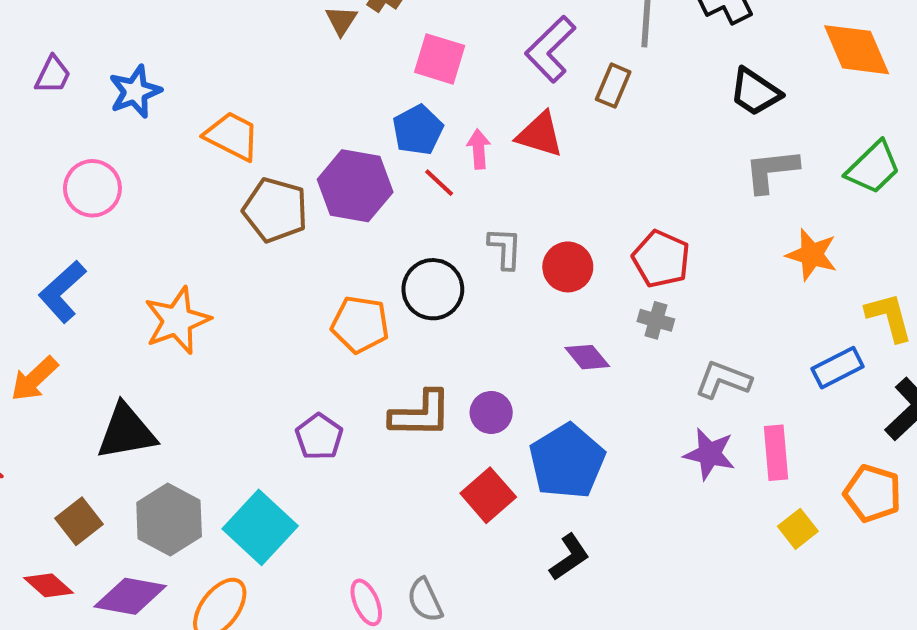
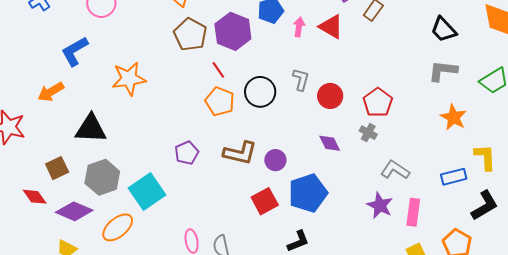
red line: (439, 183) -> (218, 70), moved

